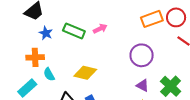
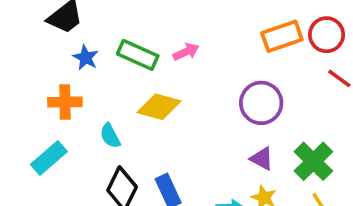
yellow diamond: (85, 73) -> (159, 107), moved
cyan semicircle: (49, 74) -> (110, 136), moved

